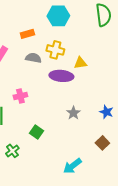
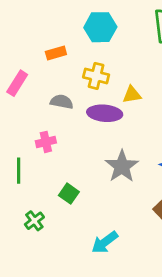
gray semicircle: (33, 58) -> (62, 102), moved
gray star: (73, 113) -> (122, 166), size x1.6
cyan arrow: (72, 166) -> (105, 242), moved

